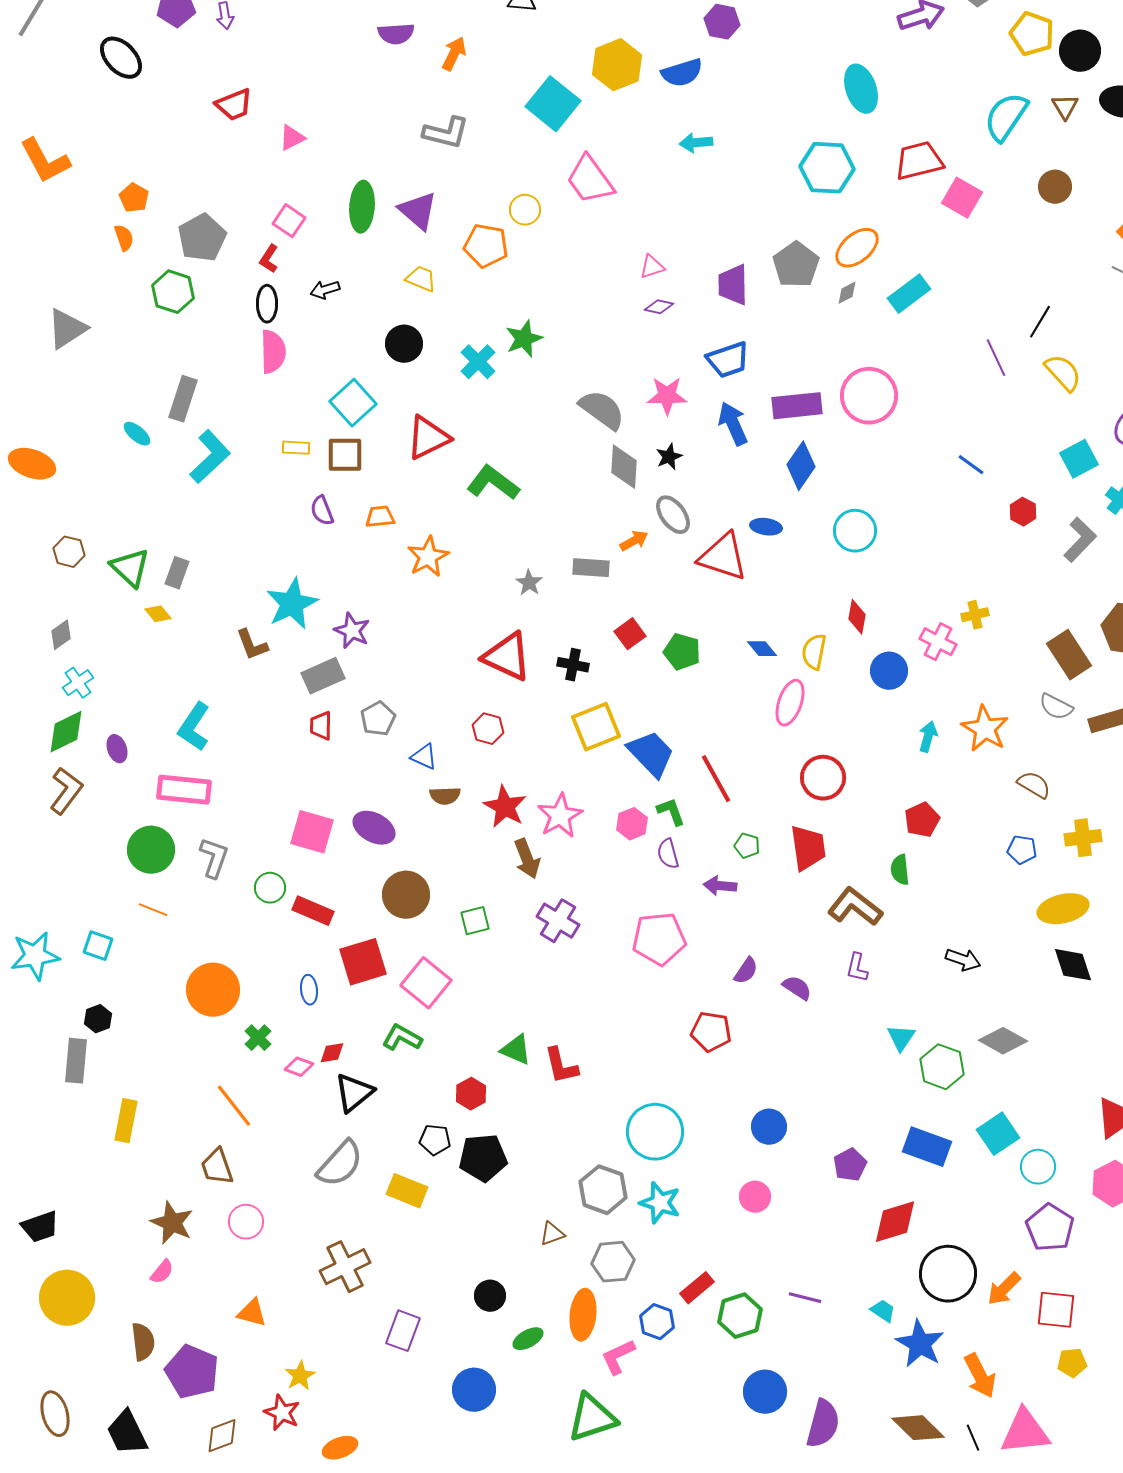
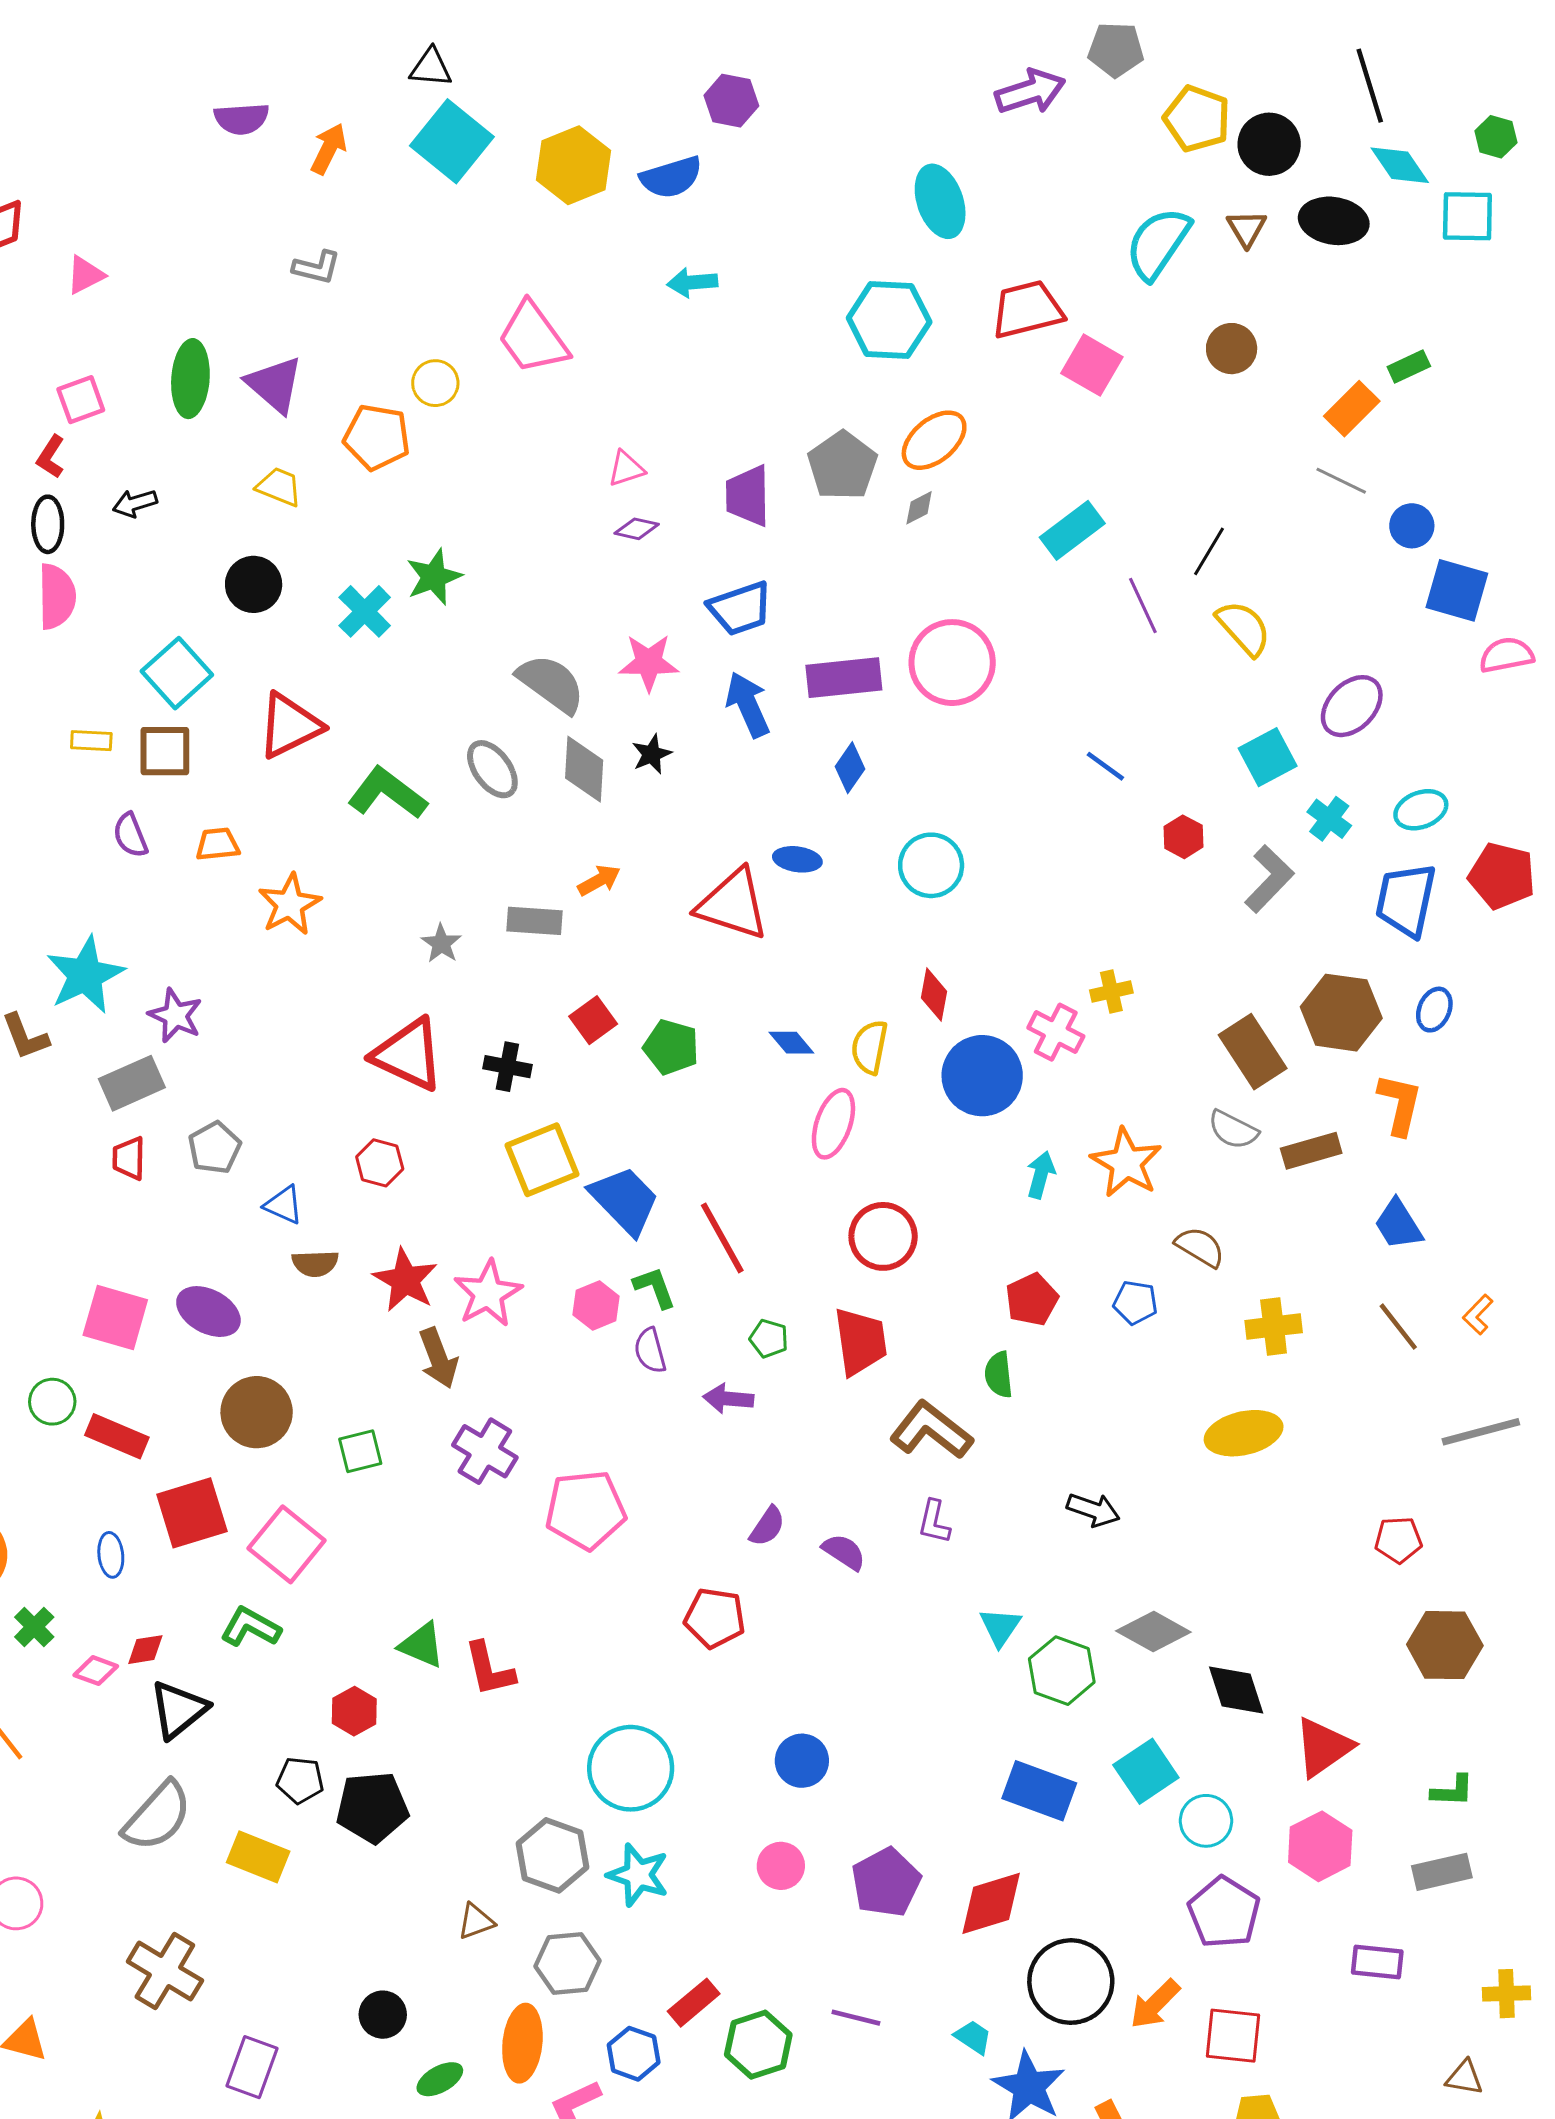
cyan square: (553, 104) -> (452, 141), moved
gray L-shape: (446, 133) -> (317, 267), size x0.7
pink square: (289, 221) -> (81, 400), turned 36
cyan rectangle: (909, 294) -> (1072, 530), moved
blue diamond: (801, 466) -> (850, 768), size x0.7
gray ellipse: (673, 515) -> (492, 769), moved
blue circle: (889, 671) -> (982, 1076), size x1.4
blue pentagon: (1022, 850) -> (1135, 1302), moved
pink pentagon: (659, 939) -> (586, 1510), moved
black diamond: (1073, 965) -> (1236, 1690), moved
purple pentagon: (850, 1165) -> (886, 1882), moved, size x1.4
brown cross: (345, 1267) -> (165, 1971), turned -33

